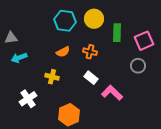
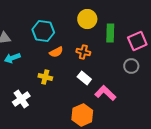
cyan hexagon: (65, 21) -> (43, 31), moved
orange hexagon: (69, 115) -> (82, 115), moved

